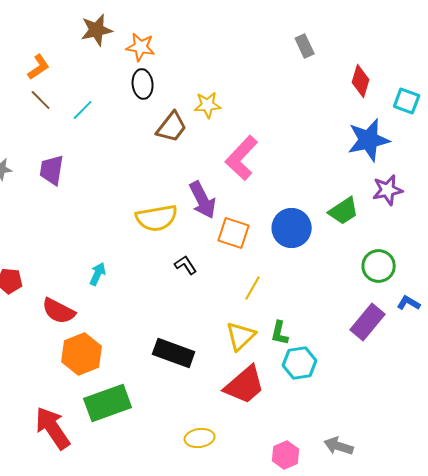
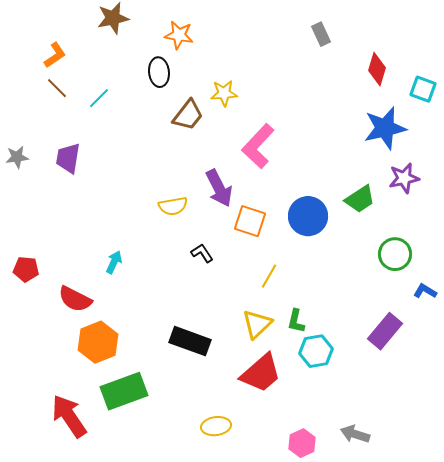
orange star: (141, 47) -> (179, 35), moved
yellow semicircle: (157, 218) -> (173, 206), size x0.7
purple rectangle: (368, 322) -> (385, 331), moved

